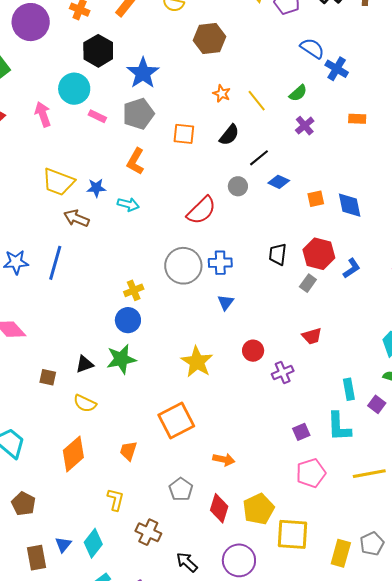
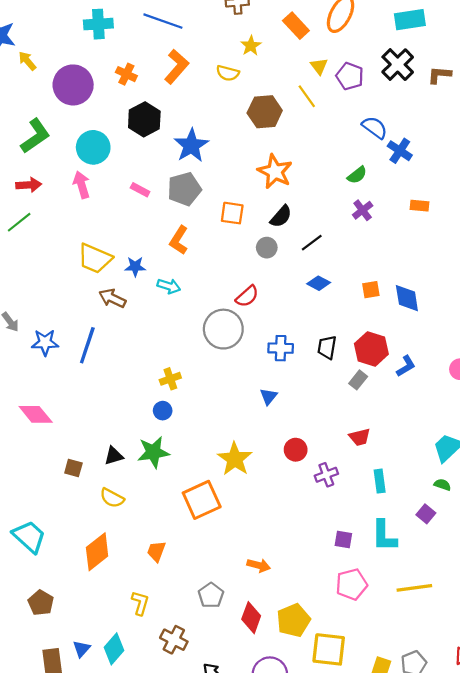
cyan circle: (74, 89) -> (93, 147), moved
orange star: (222, 93) -> (275, 172), size x1.8
yellow line: (257, 101) -> (307, 96), moved
blue diamond: (279, 182) -> (319, 283), moved
gray circle: (238, 186) -> (267, 248), moved
red semicircle: (201, 210) -> (247, 296), size x0.7
blue cross: (220, 263) -> (281, 348), moved
gray circle: (183, 266) -> (223, 329), moved
blue circle: (128, 320) -> (163, 411), size x0.7
cyan rectangle: (349, 389) -> (380, 481), moved
orange square: (176, 420) -> (202, 500), moved
purple square: (301, 432) -> (343, 539), turned 30

